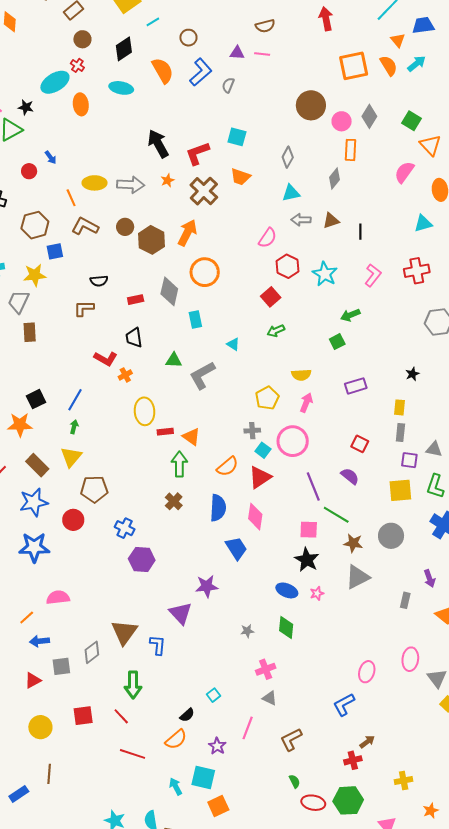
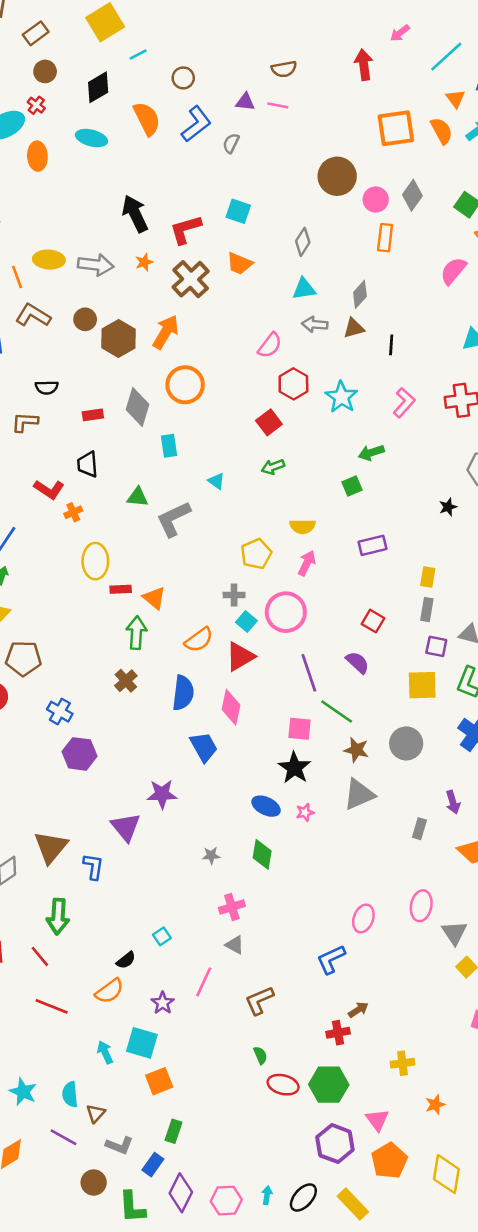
gray diamond: (335, 179) -> (360, 294), moved
black star: (412, 374) -> (448, 507), moved

